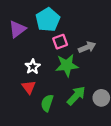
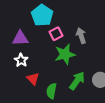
purple triangle: (17, 29) -> (20, 38), moved, turned 42
gray arrow: (87, 47) -> (81, 36), turned -77
white star: (33, 67) -> (21, 60), moved

